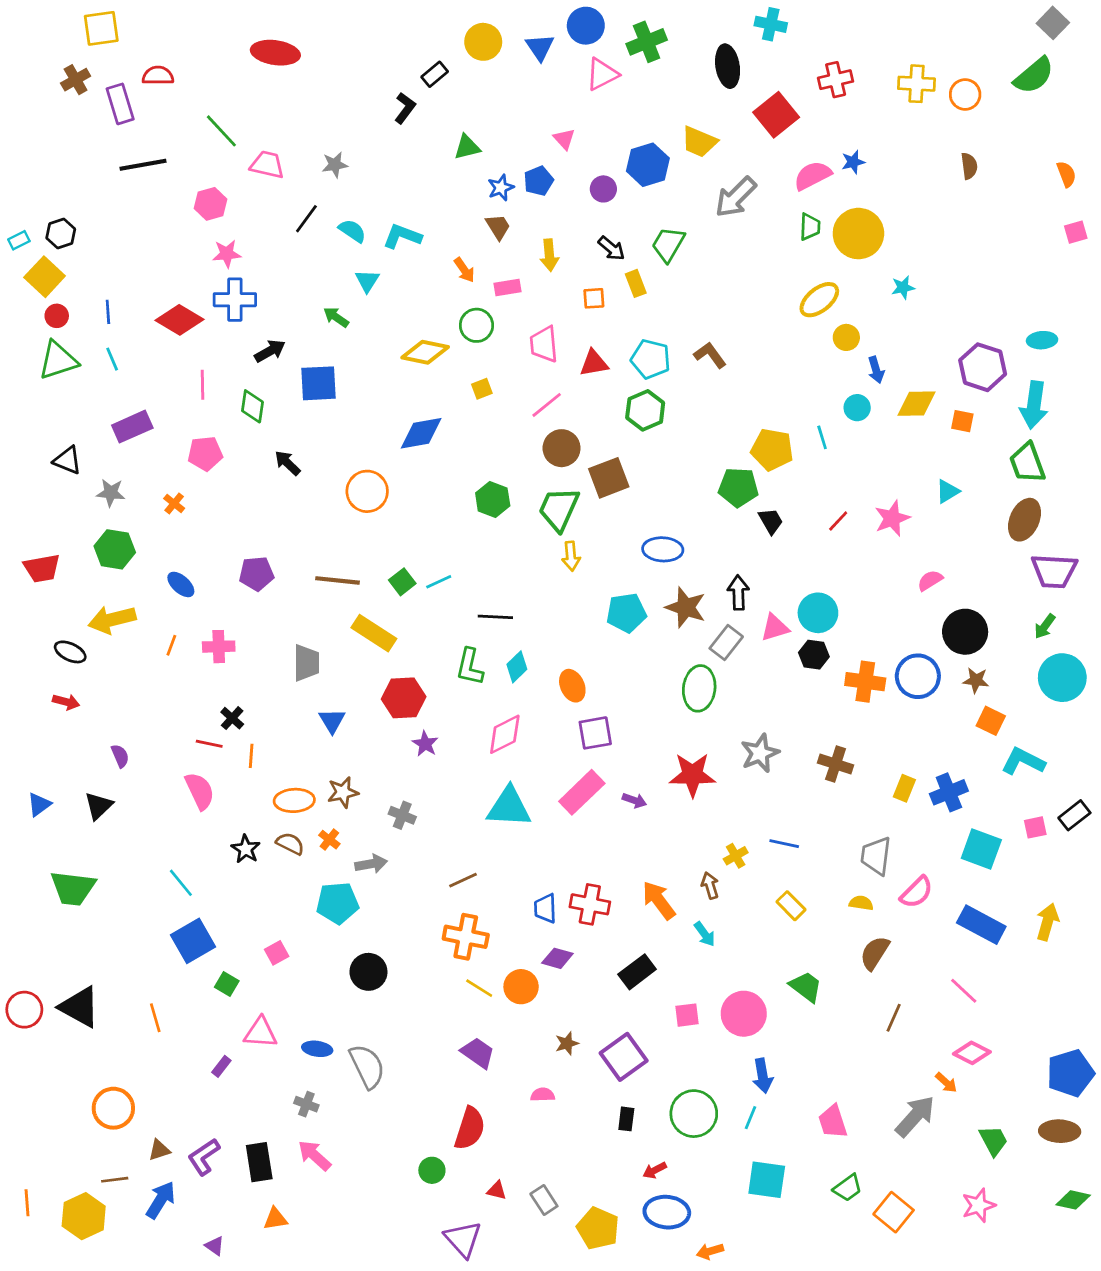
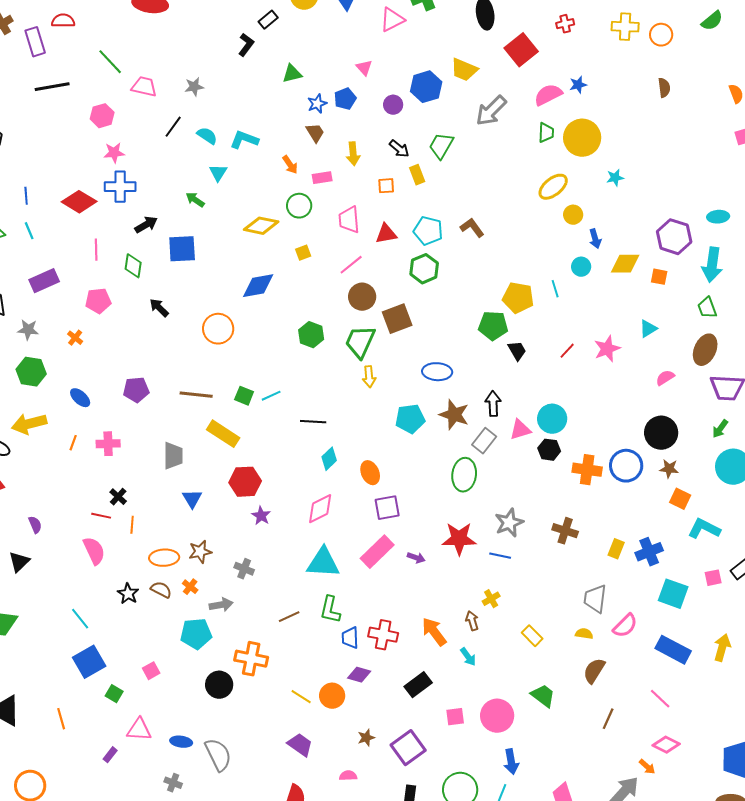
green semicircle: (1034, 76) -> (712, 21), size x0.7
red cross: (836, 80) -> (565, 24), size x0.7
green trapezoid: (1027, 463) -> (707, 308), size x0.7
pink semicircle: (930, 580) -> (665, 378), moved
green square: (402, 582) -> (244, 396), turned -30
green L-shape: (470, 667) -> (330, 610), moved
blue line: (784, 844) -> (500, 556), moved
orange cross: (466, 937) -> (251, 659), moved

